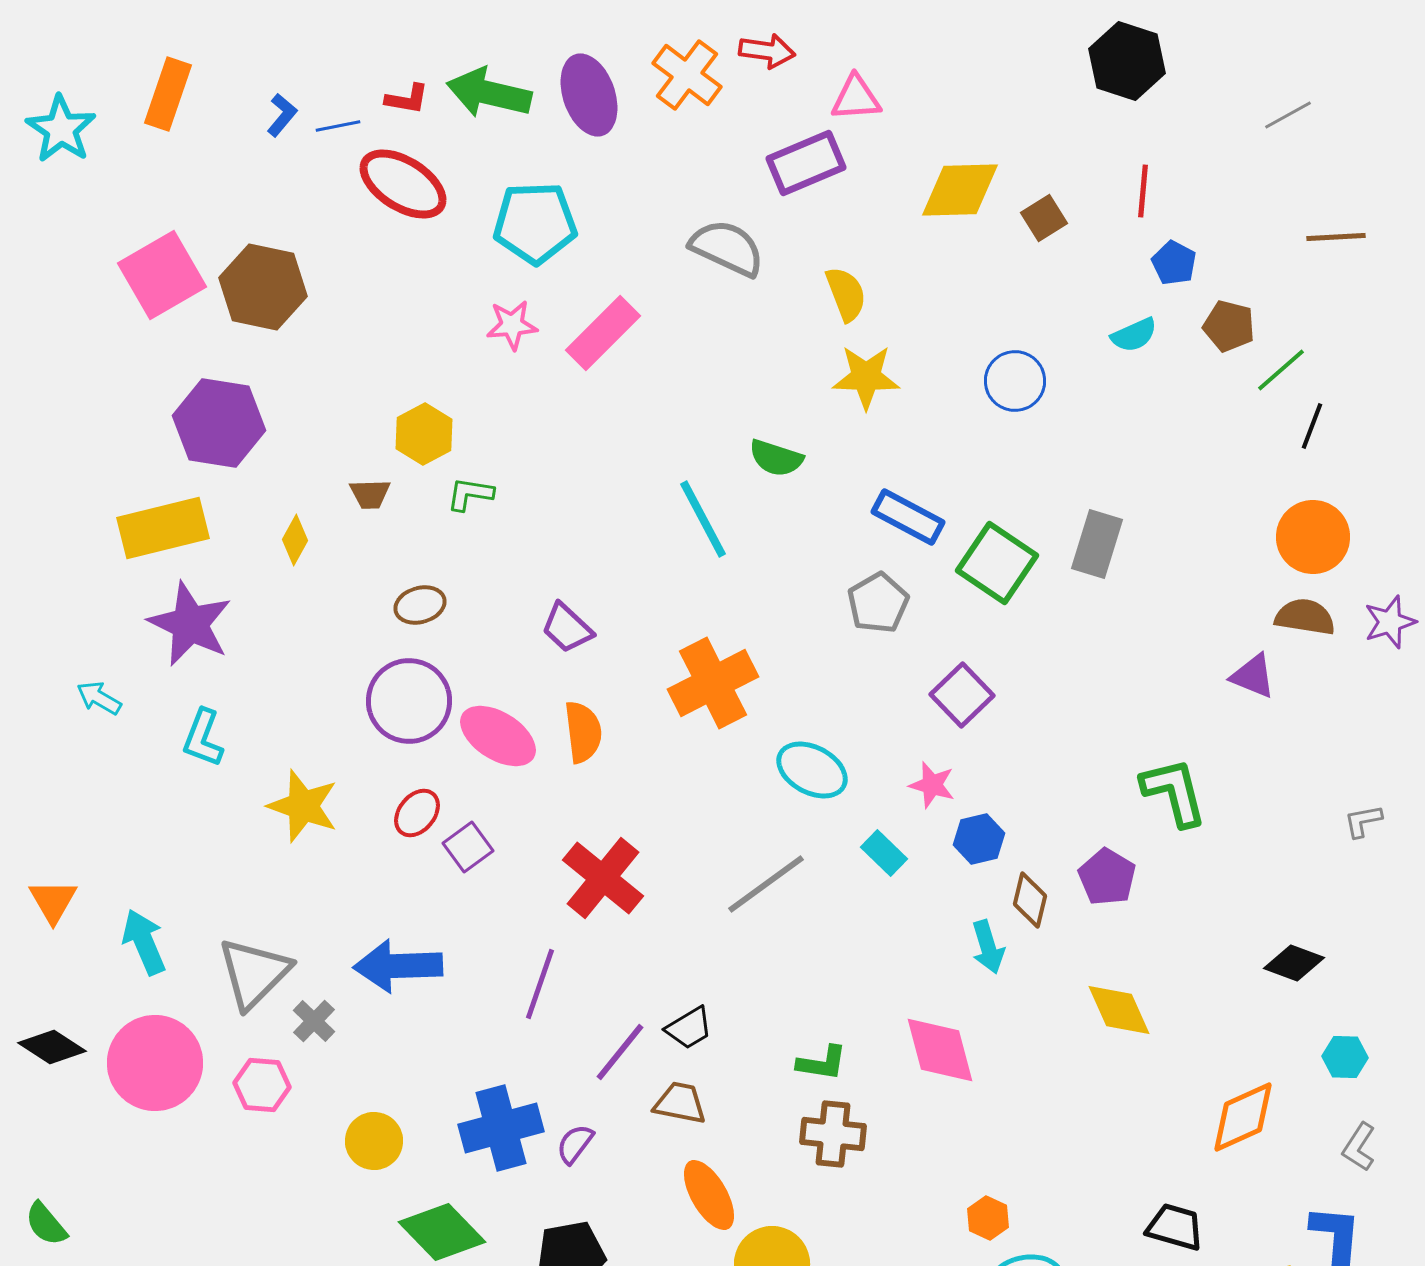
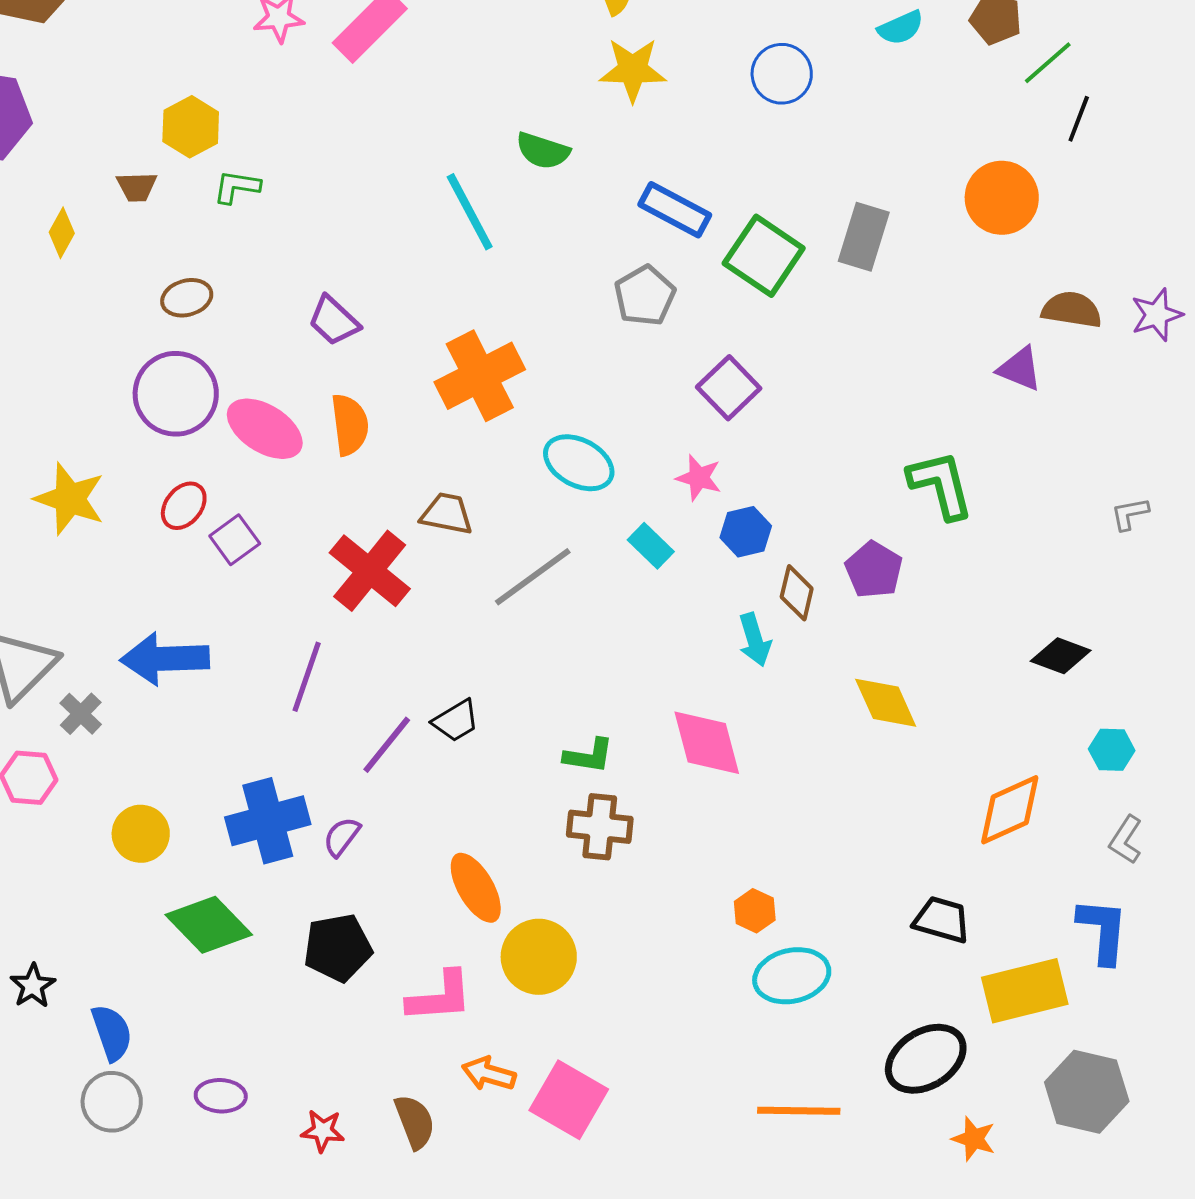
orange circle: (1313, 537) -> (1002, 198), moved
brown trapezoid: (680, 1103) -> (447, 514), moved

